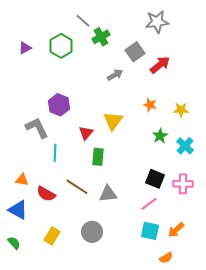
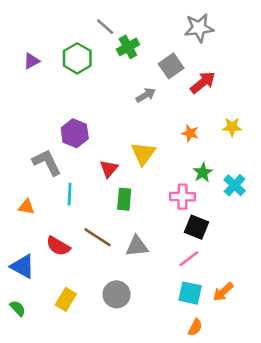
yellow star: (181, 110) -> (232, 127), moved
orange triangle: (22, 180) -> (26, 207), moved
pink cross: (183, 184) -> (183, 197), moved
orange semicircle: (166, 258) -> (195, 327), moved, turned -32

